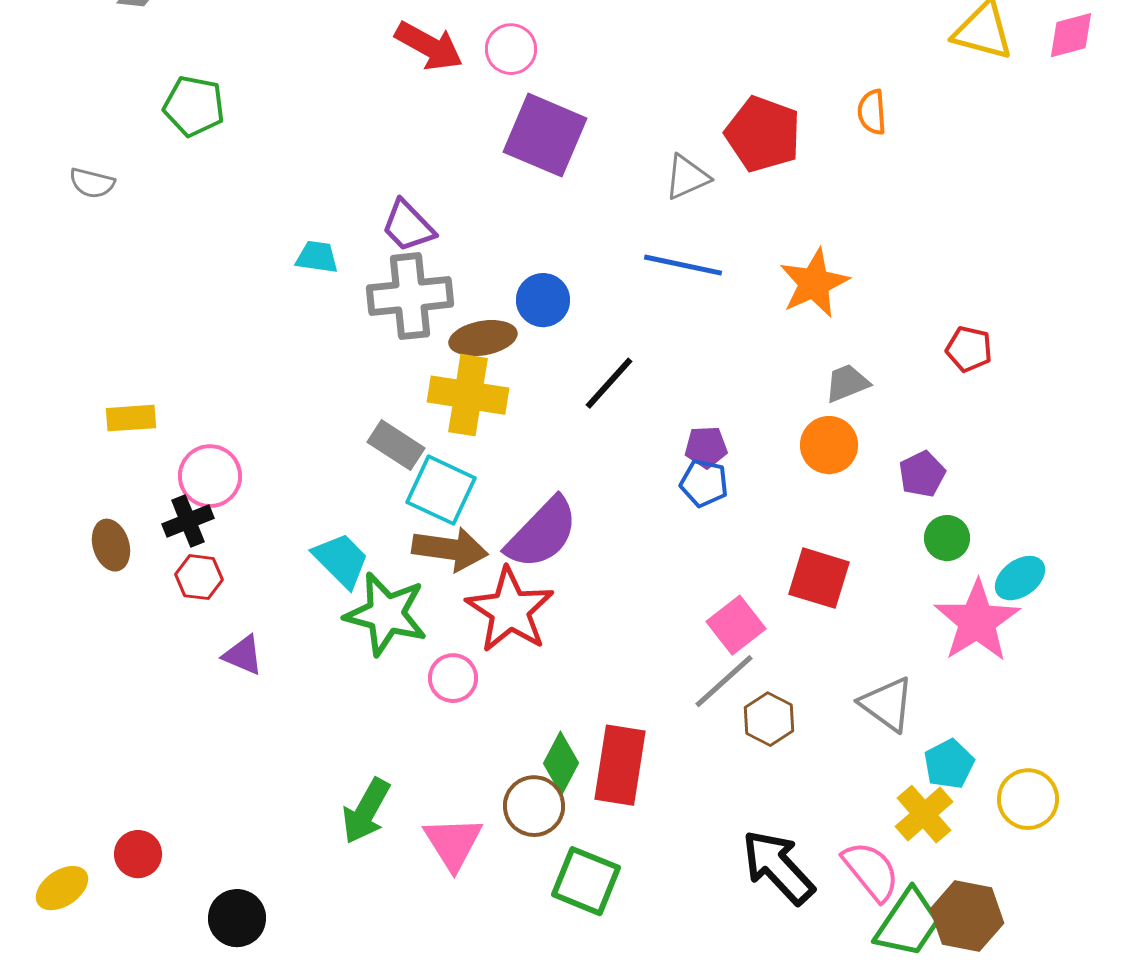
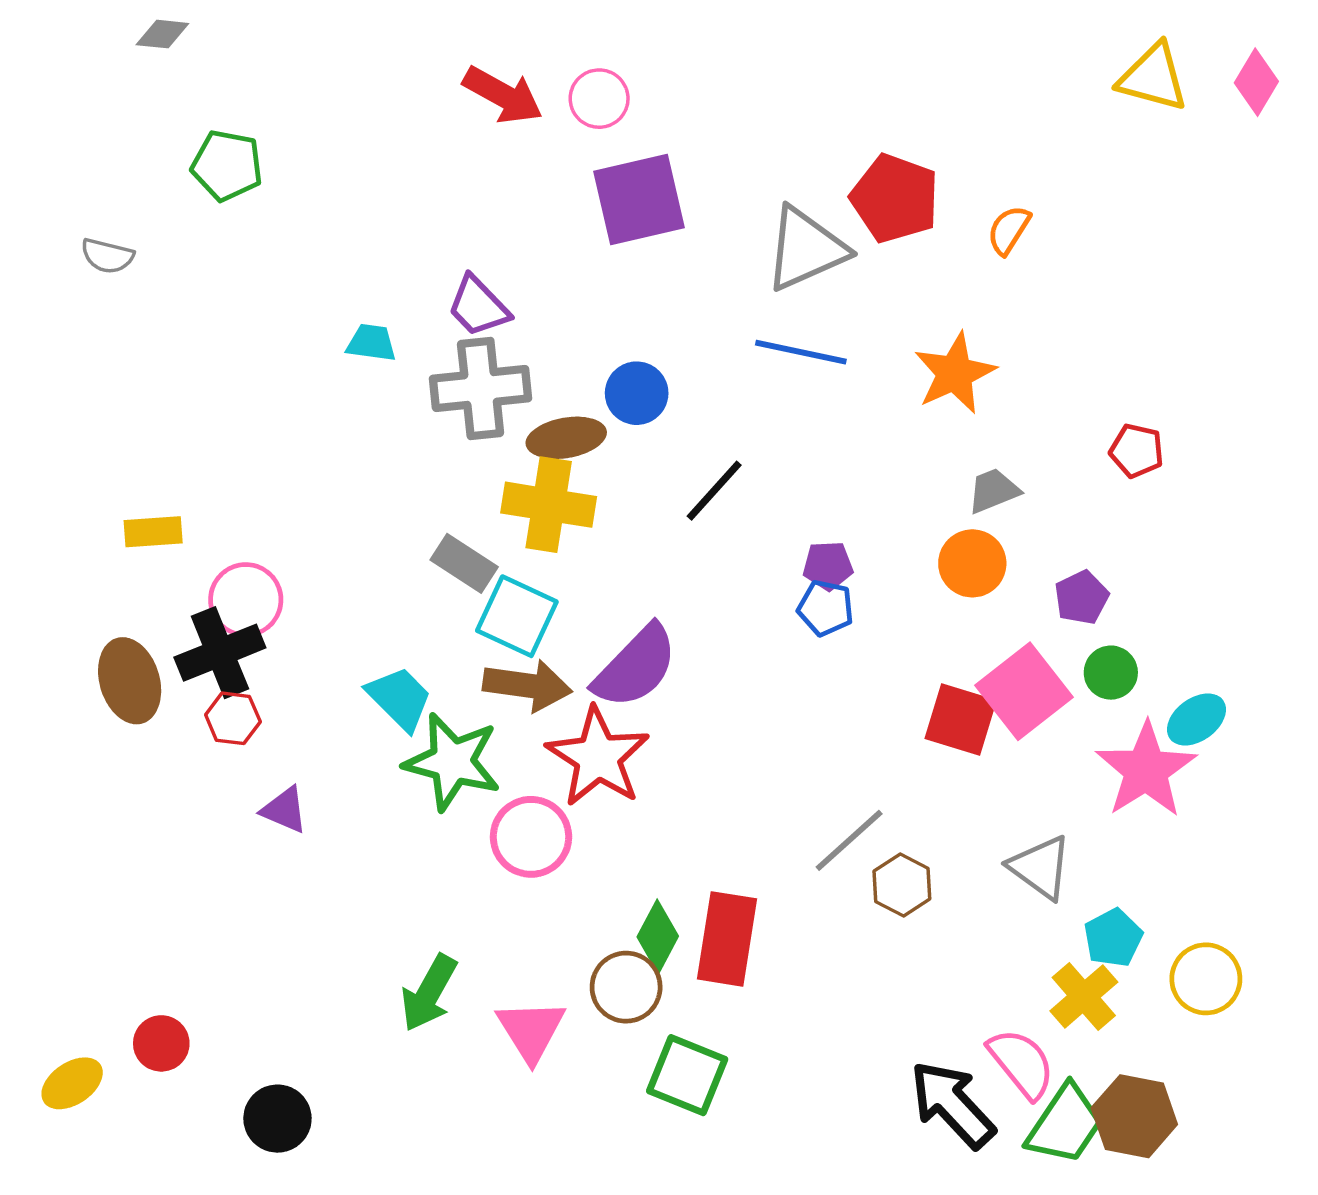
pink diamond: (1071, 35) -> (1256, 82), turned -44
orange semicircle: (872, 112) -> (1009, 230), moved, turned 36
purple square: (545, 135) -> (639, 200), turned -36
gray triangle: (687, 177) -> (806, 249), size x1.6
black cross: (188, 521) -> (220, 653), size x1.5
brown ellipse: (111, 545) -> (130, 681), size x1.4
pink square: (736, 625) -> (1024, 691), moved, size x1.4
pink circle: (453, 678) -> (531, 837), size x1.4
black arrow: (778, 867) -> (952, 1104), moved

